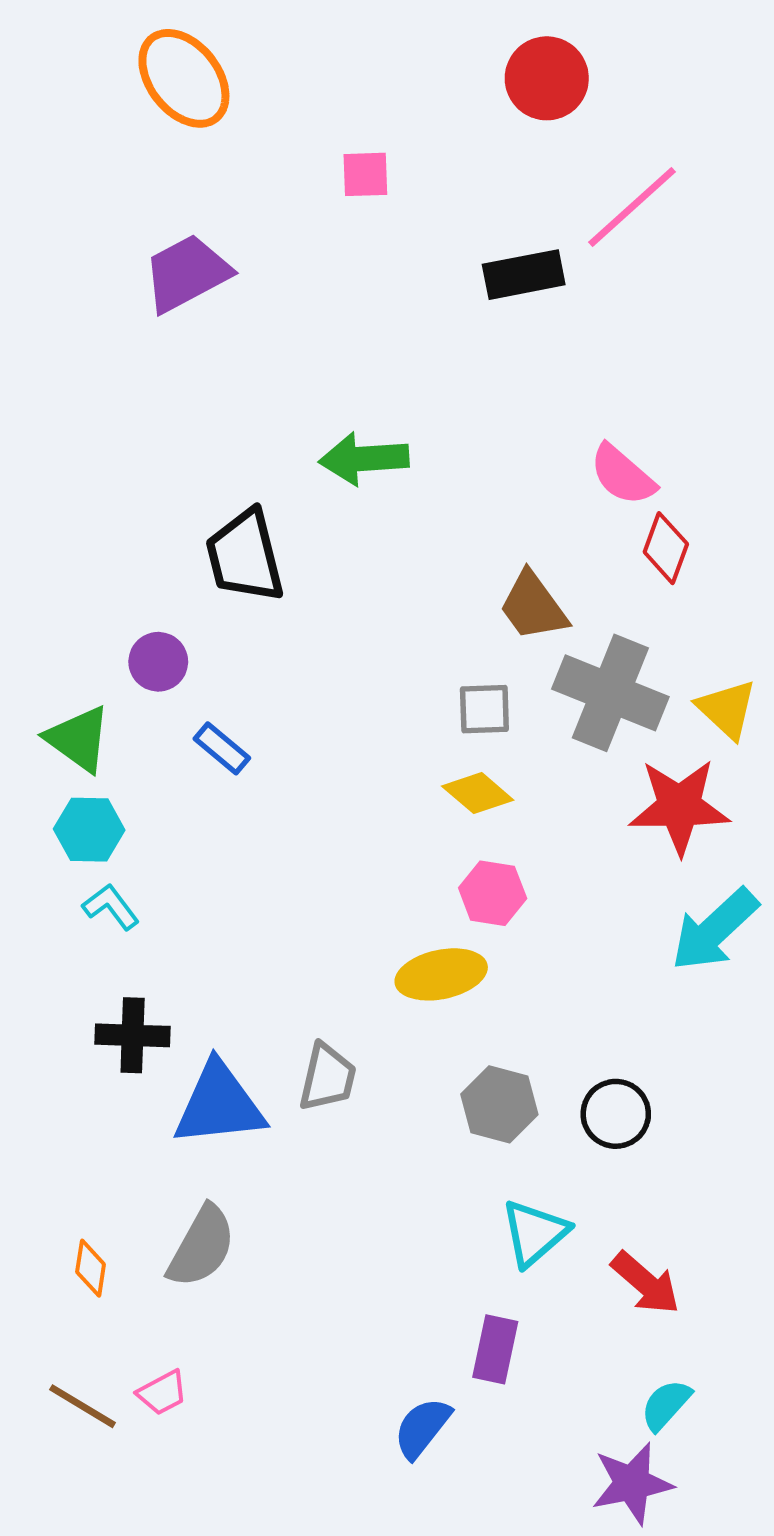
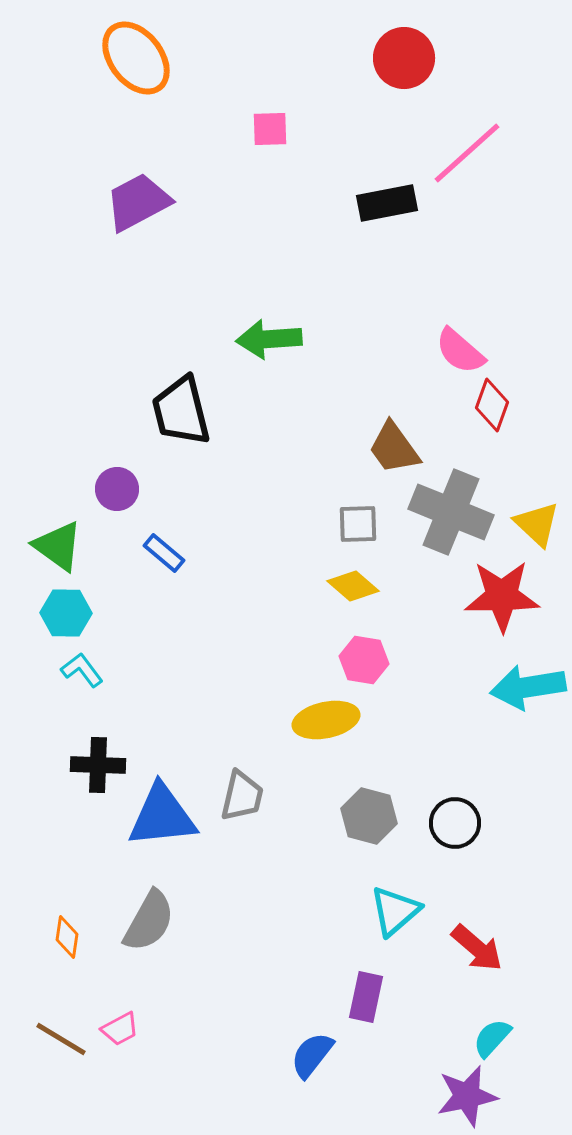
cyan arrow: (715, 930) -> (528, 687), turned 34

